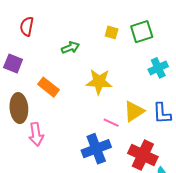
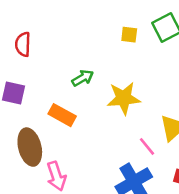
green arrow: (70, 48) -> (83, 78), moved
pink line: (111, 123) -> (147, 146), turned 35

